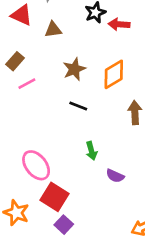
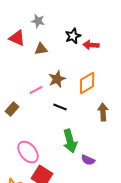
brown rectangle: (15, 61) -> (12, 109), moved
pink line: (27, 84) -> (36, 90), moved
green arrow: (91, 151) -> (70, 141), size x1.6

